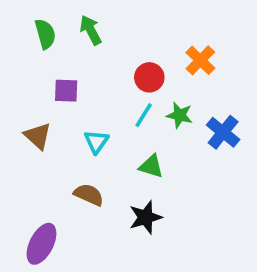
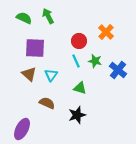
green semicircle: (45, 34) -> (24, 18), turned -49
purple square: (66, 91) -> (35, 48), size x1.5
cyan line: (144, 115) -> (76, 61), turned -56
brown triangle: (38, 136) -> (29, 74), moved

